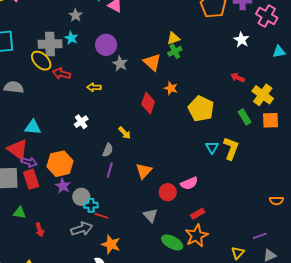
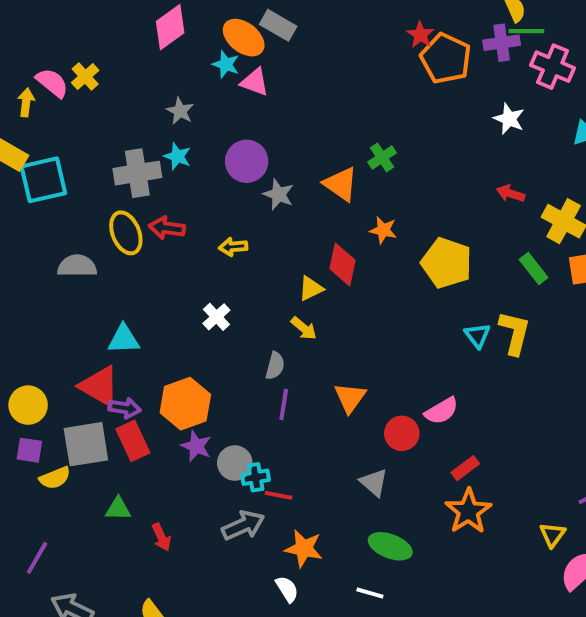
yellow triangle: (173, 38) -> (311, 288), moved
yellow ellipse: (41, 61) -> (126, 233), moved, turned 30
green ellipse: (172, 242) -> (390, 546), moved

